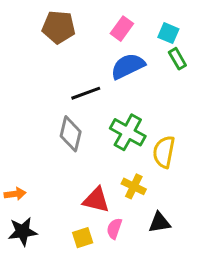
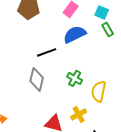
green cross: (128, 132) -> (75, 78), size x0.7
yellow cross: (134, 186) -> (79, 114), turned 35

